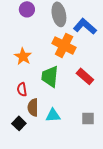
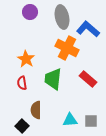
red semicircle: (22, 89) -> (22, 83), moved
cyan triangle: (53, 115) -> (70, 120), moved

